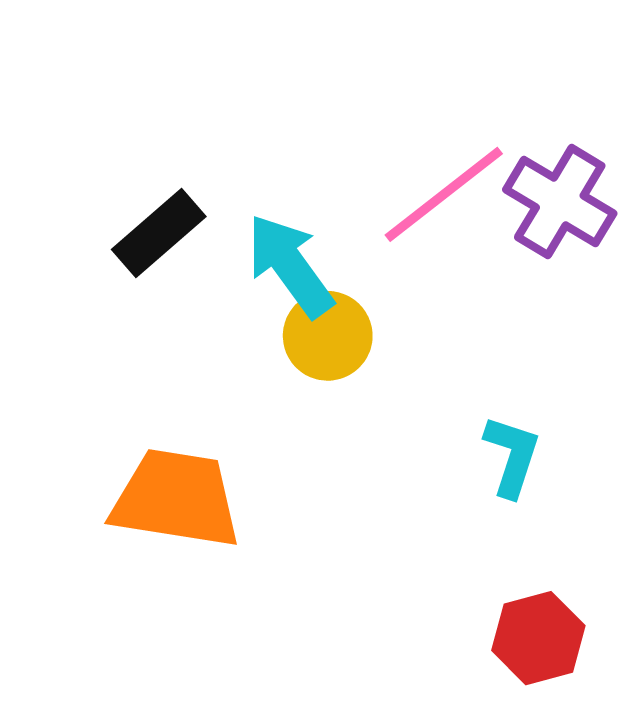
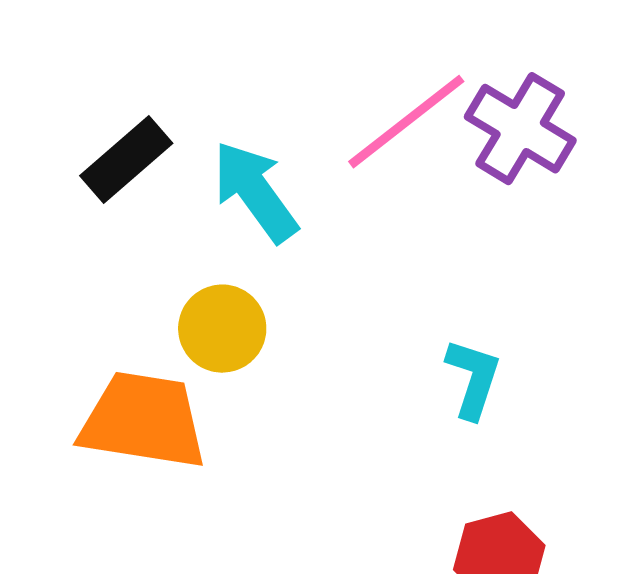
yellow circle: (328, 336) -> (222, 329), moved

